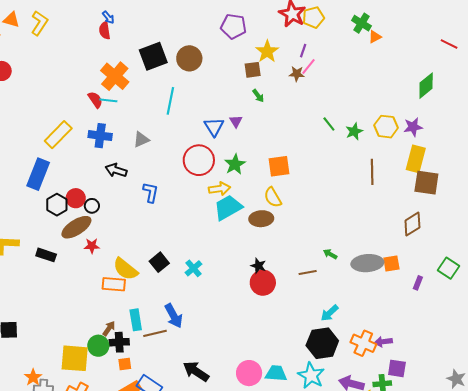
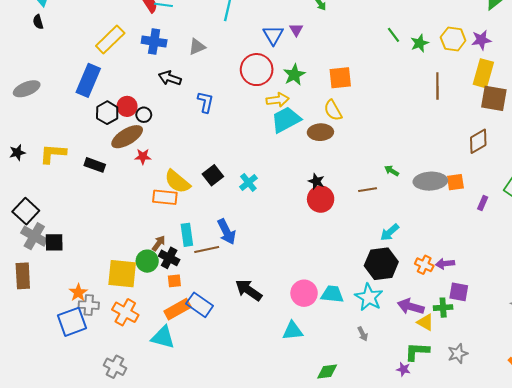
black cross: (119, 342) -> (169, 258), turned 30
orange cross: (363, 343) -> (424, 265), size x0.7

